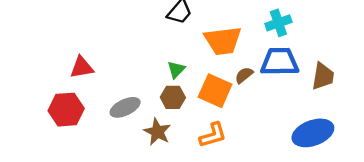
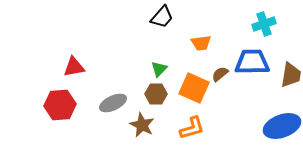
cyan cross: (278, 23) -> (264, 24), moved
orange trapezoid: (223, 41) -> (201, 43), size x0.6

